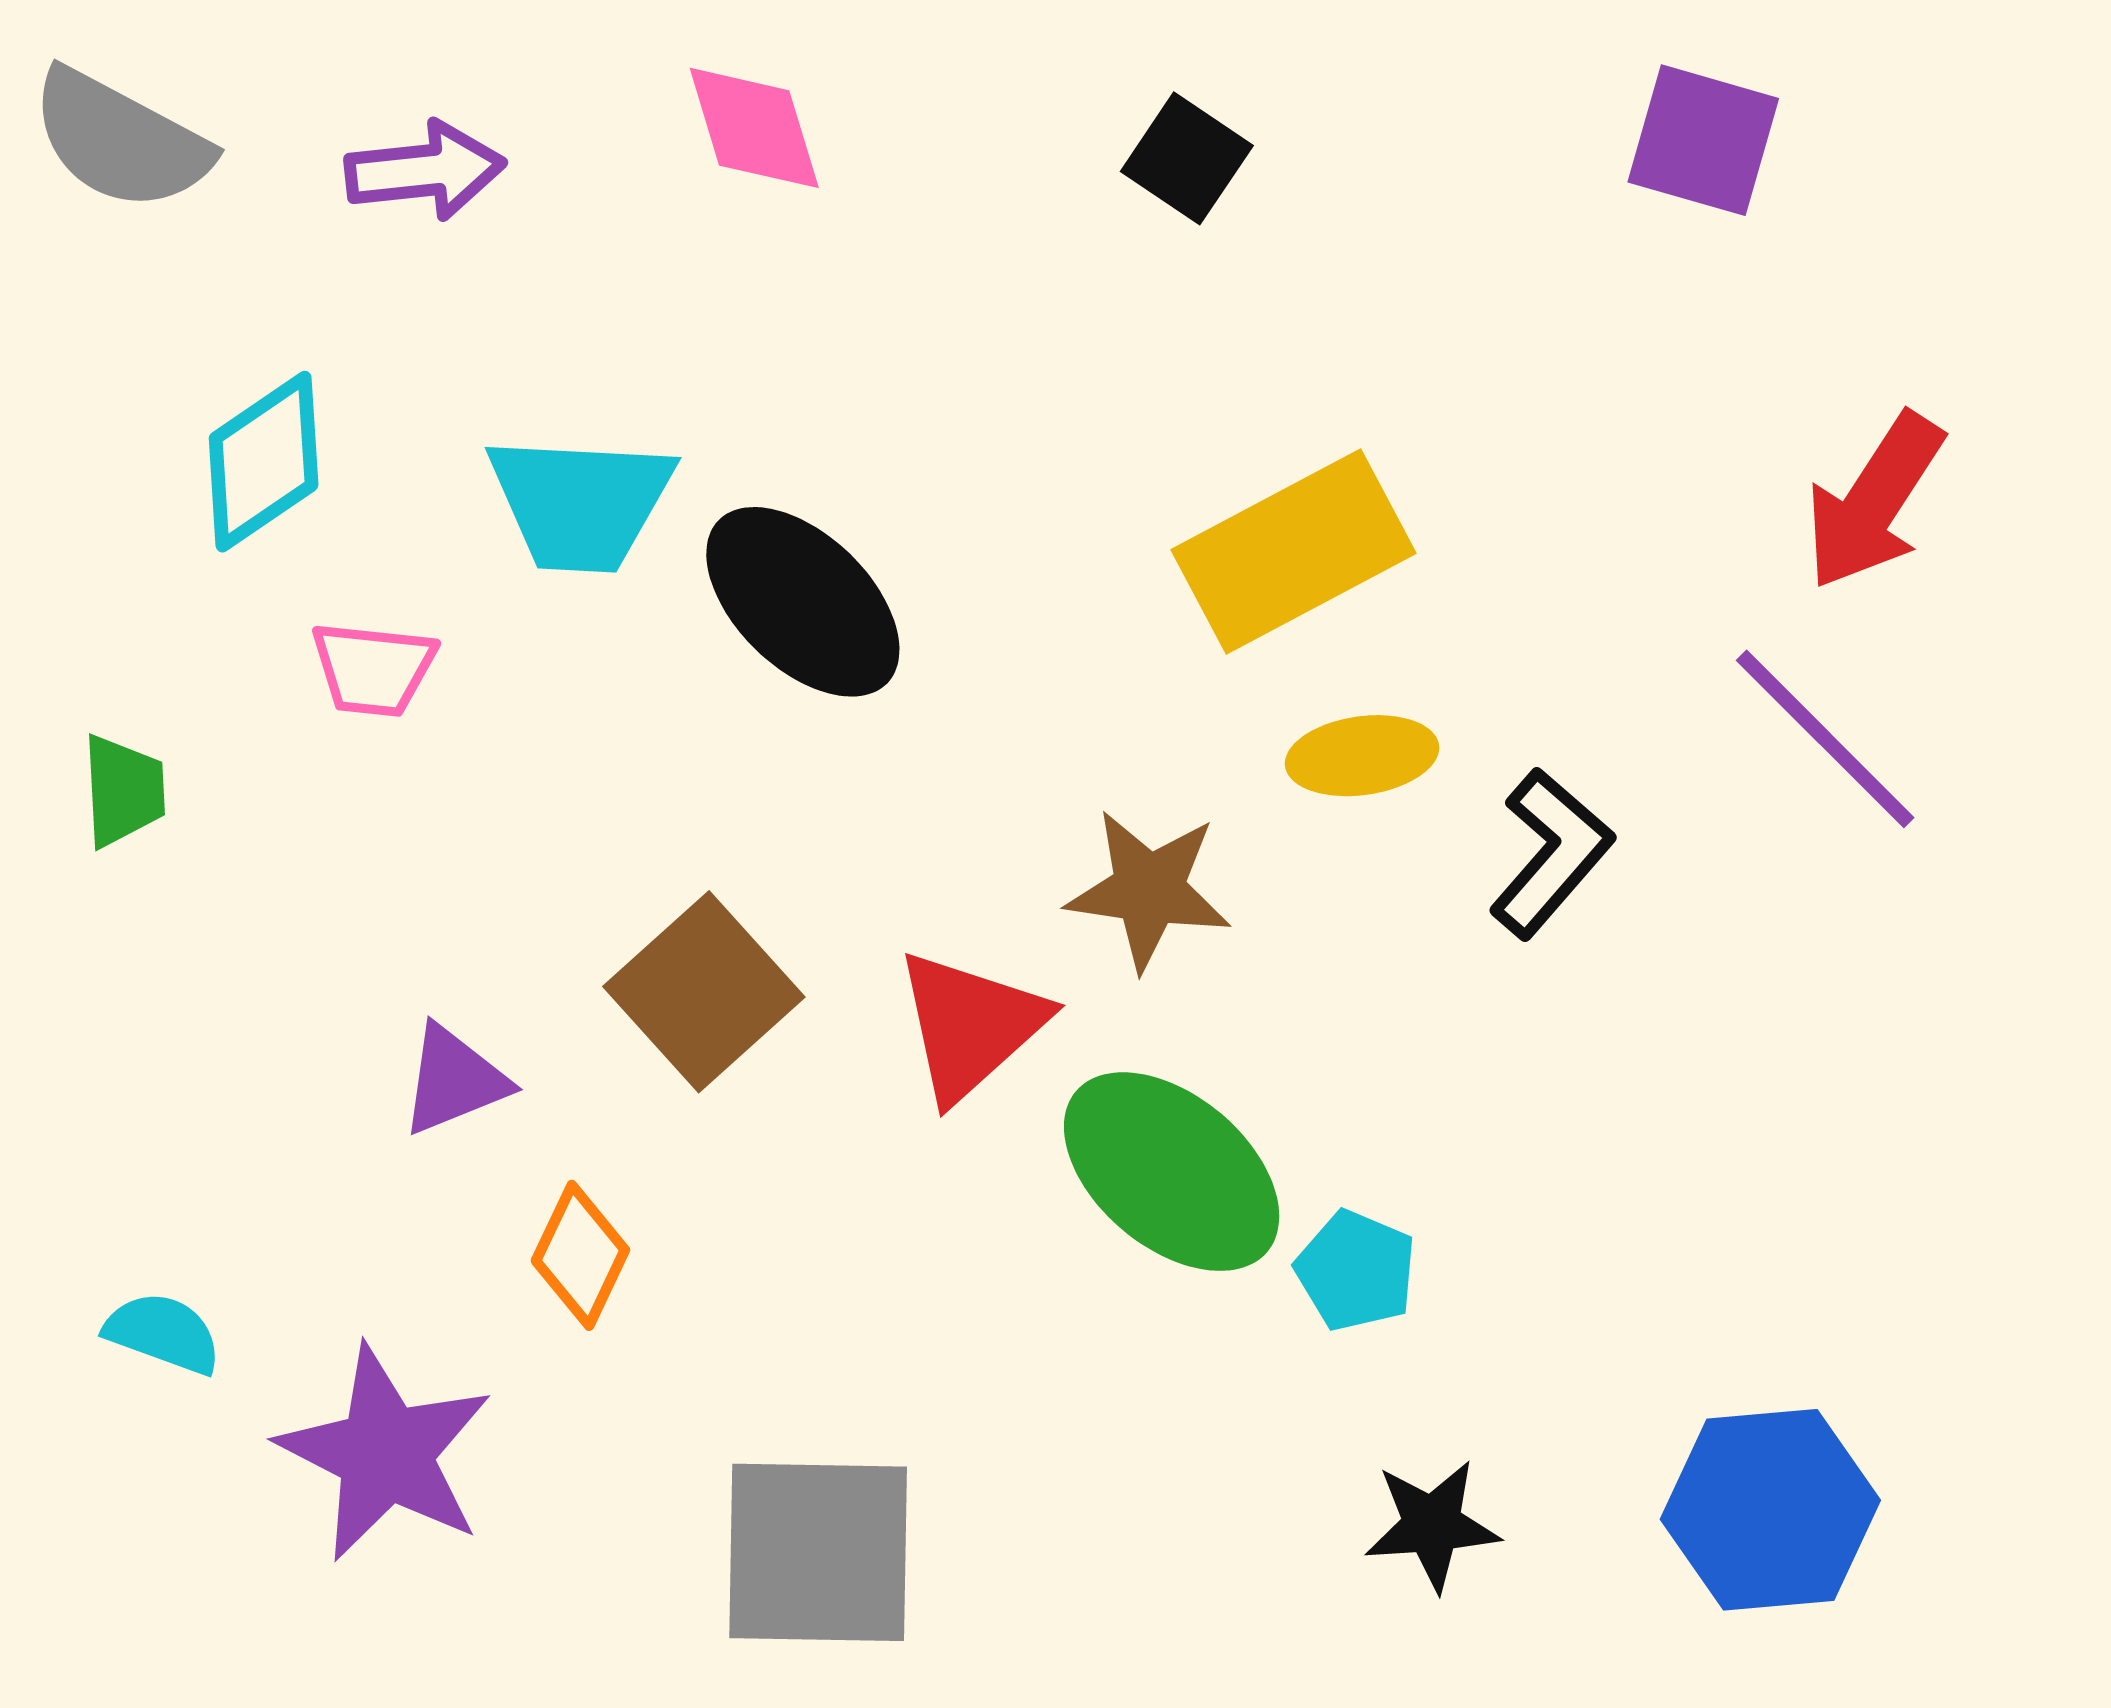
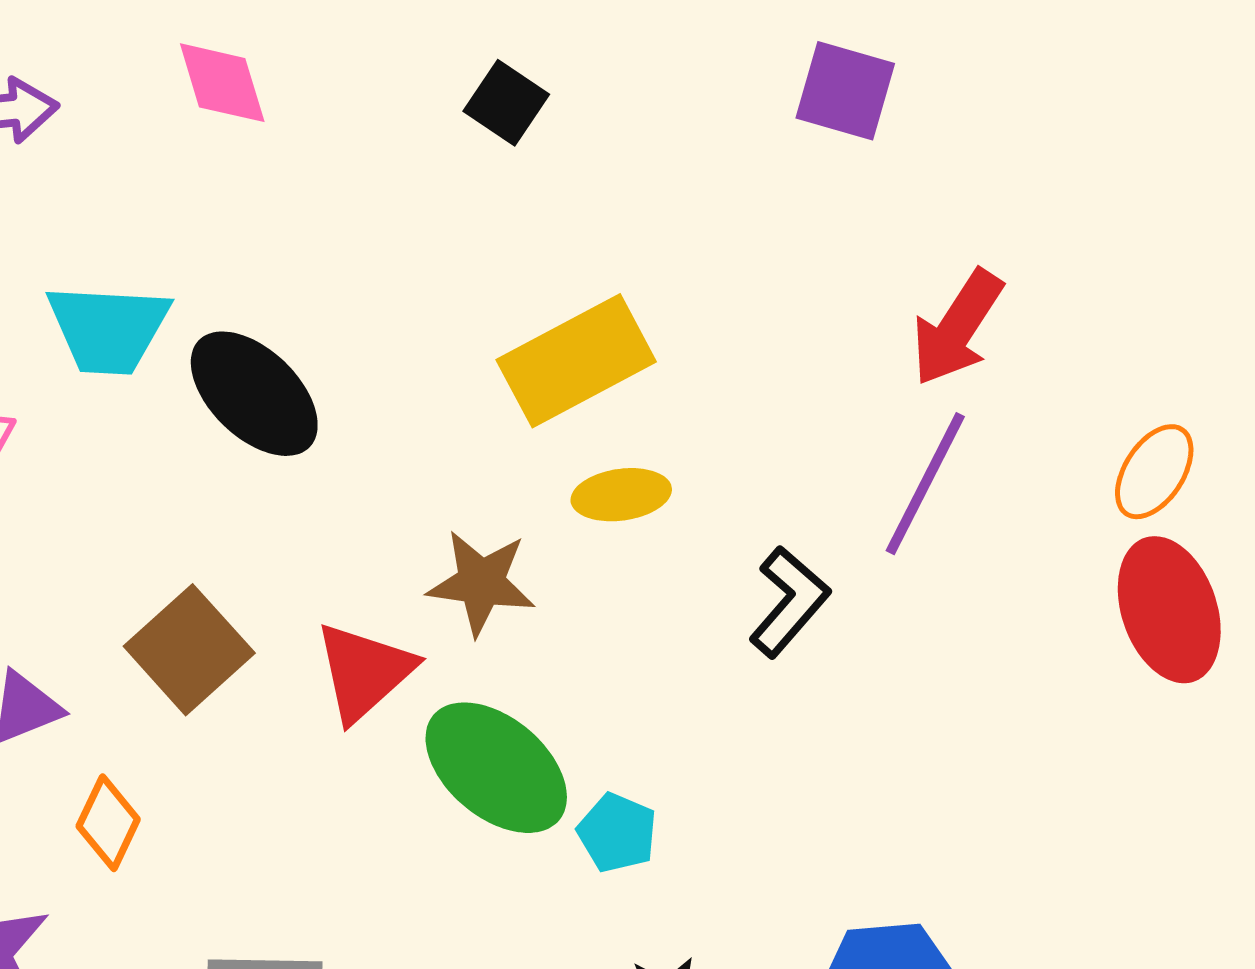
purple line: (1825, 739) -> (925, 484), turned 72
black L-shape: (1551, 853) -> (789, 602), moved

